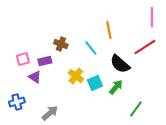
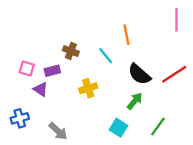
red line: (145, 47) -> (174, 74), moved
pink square: (23, 59) -> (27, 68), turned 32
yellow cross: (76, 76) -> (88, 88), turned 35
cyan square: (95, 83) -> (118, 128), moved, turned -35
gray arrow: (50, 113) -> (58, 131), turned 84

